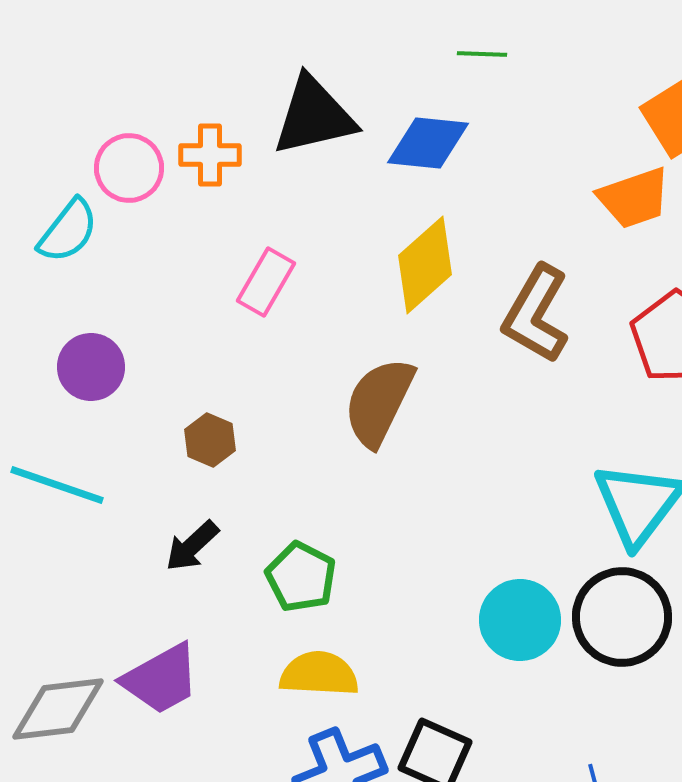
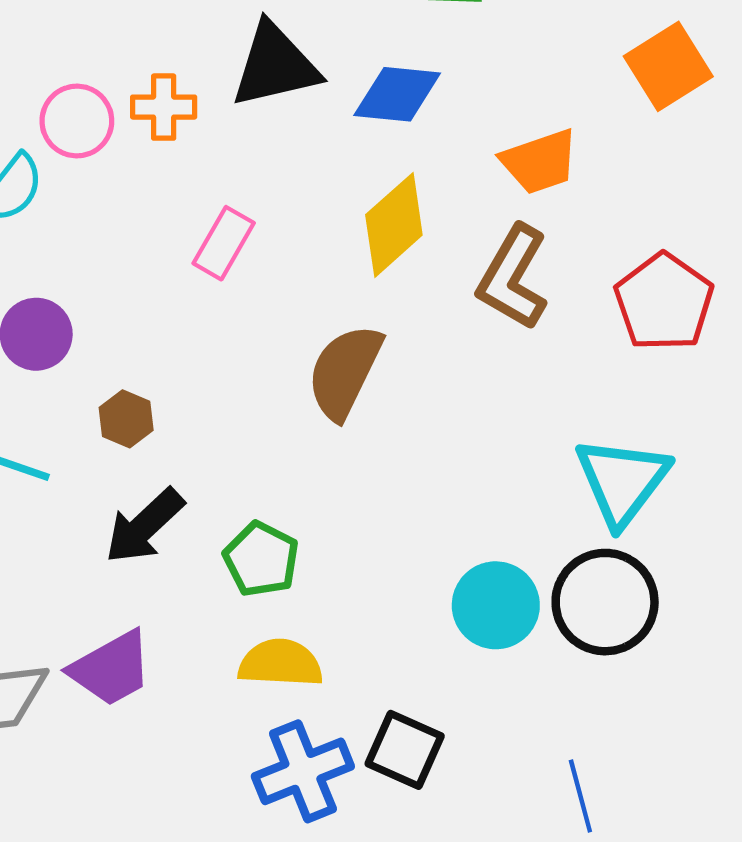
orange trapezoid: (634, 198) -> (540, 162), moved
brown hexagon: (210, 440) -> (126, 419), moved
black arrow: (192, 546) -> (144, 526), size x1.4

